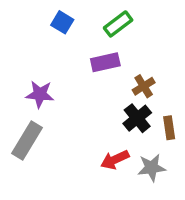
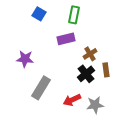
green rectangle: (118, 24) -> (74, 15), turned -42
brown rectangle: (169, 128) -> (106, 70), moved
gray rectangle: (27, 141) -> (41, 88), moved

